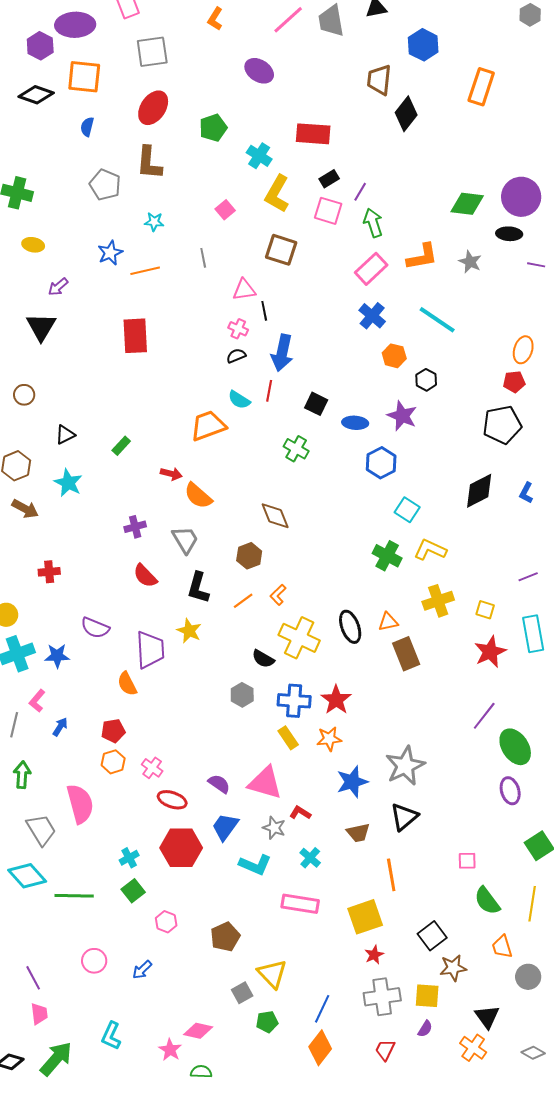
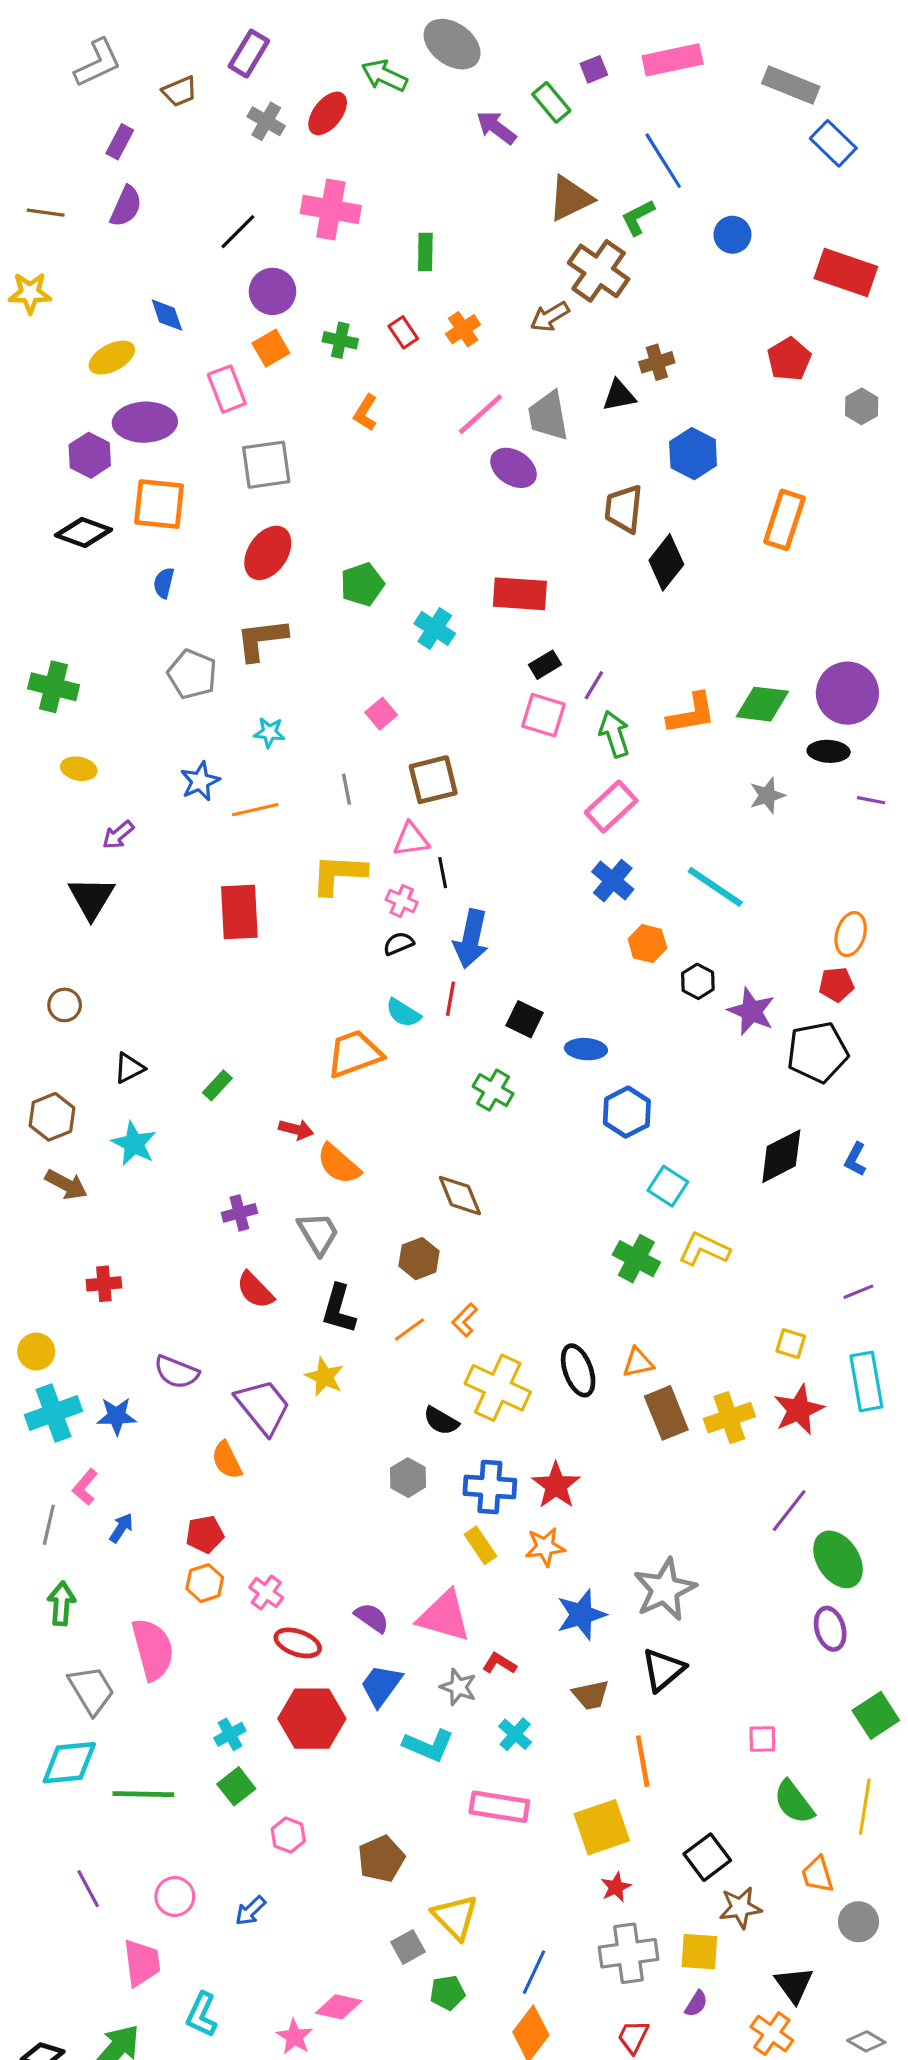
purple ellipse: (259, 71) -> (514, 468), moved
brown L-shape: (149, 163) -> (261, 640), turned 78
yellow L-shape: (277, 194) -> (339, 874), moved, turned 63
brown square: (281, 250) -> (433, 780), moved, turned -32
orange L-shape: (422, 257) -> (692, 714), moved
gray star: (470, 262) -> (767, 795), turned 30
purple star: (402, 416) -> (751, 1011), moved
yellow cross: (438, 601) -> (729, 1418), moved
purple trapezoid: (150, 650) -> (263, 1407), turned -36
cyan diamond: (27, 876) -> (69, 1763), turned -54
purple line: (33, 978) -> (88, 1889), moved
pink trapezoid: (39, 1014) -> (142, 1963), moved, size x1.4

